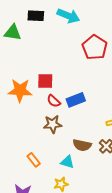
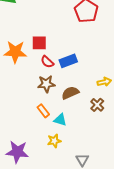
brown semicircle: (82, 145) -> (70, 93), moved, turned 144
orange rectangle: (34, 160) -> (43, 111), moved

